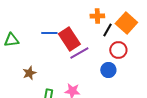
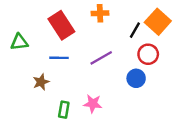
orange cross: (97, 16) -> (100, 13), moved
blue line: (49, 33) -> (59, 58), moved
red rectangle: (69, 39) -> (61, 25), moved

